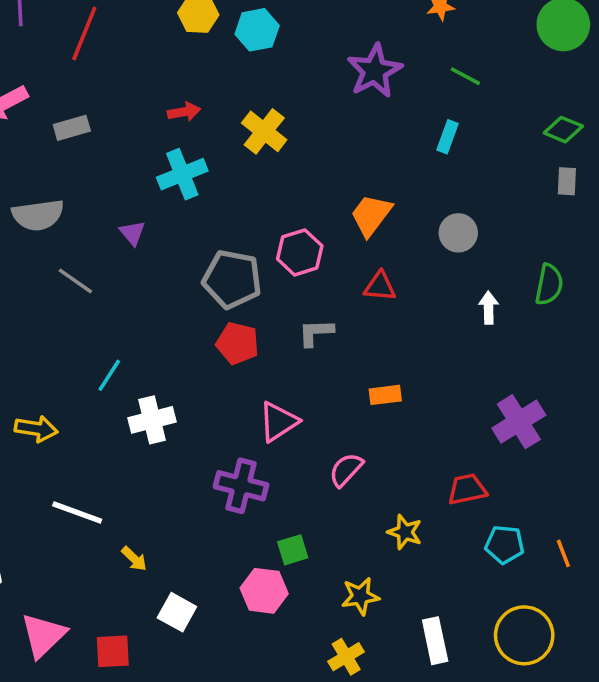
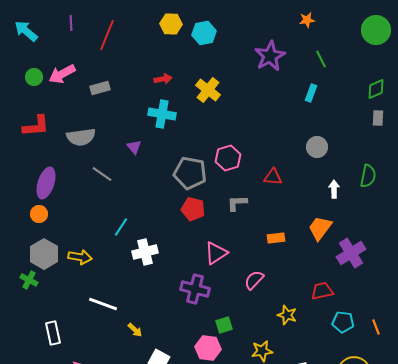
green line: (465, 76) -> (321, 59), turned 36
green diamond: (563, 130) -> (376, 89), turned -45
cyan cross: (182, 174) -> (162, 114), turned 32
orange trapezoid: (371, 215) -> (320, 228), moved

